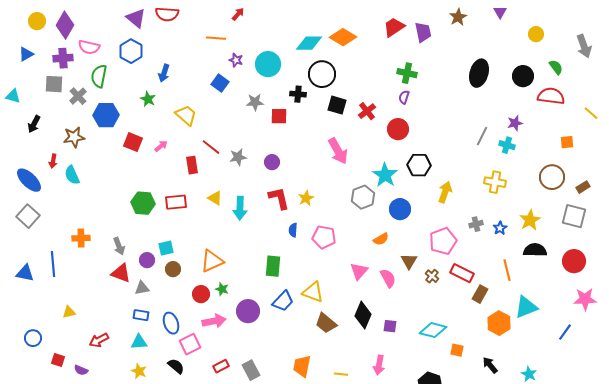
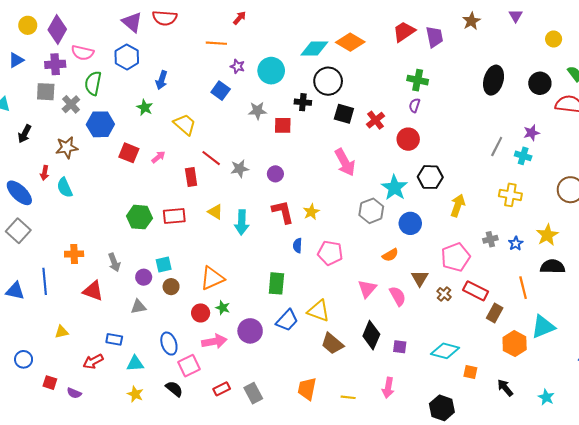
red triangle: (121, 273) -> (93, 291), moved
blue rectangle: (141, 315) -> (114, 339), moved

